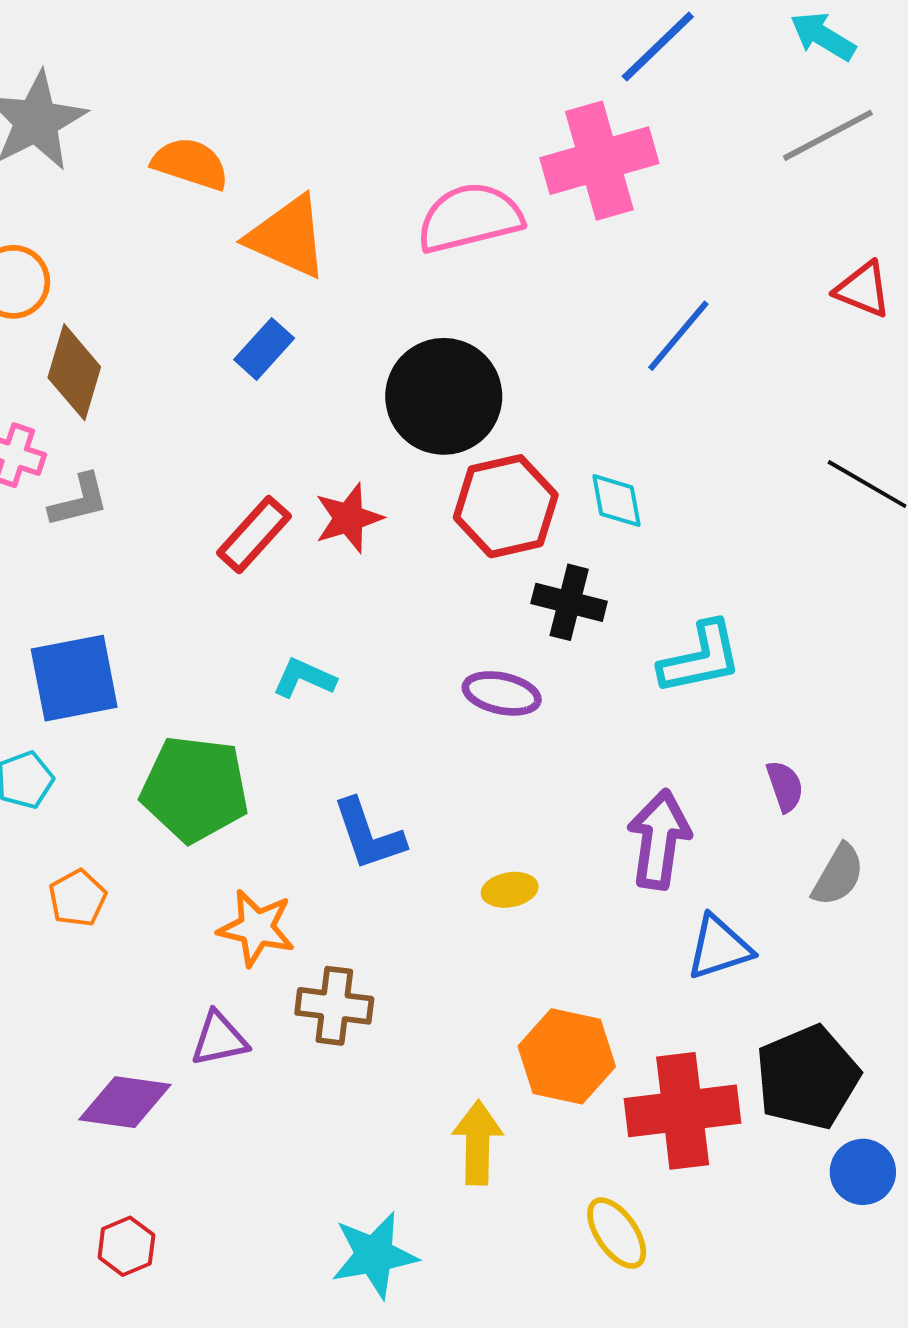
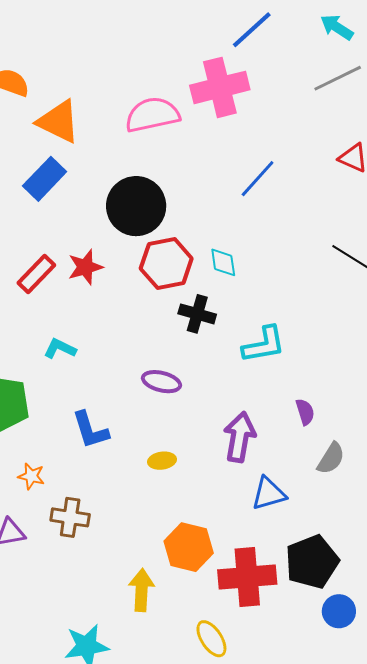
blue rectangle: (264, 349) -> (45, 179), size x1.4
purple ellipse: (502, 693) -> (161, 382), moved
orange star: (256, 928) -> (31, 476), size x0.7

